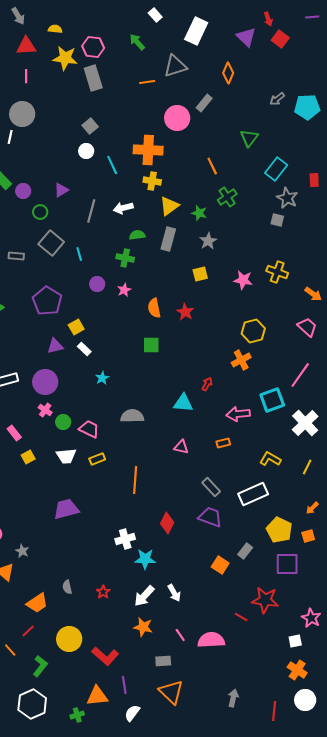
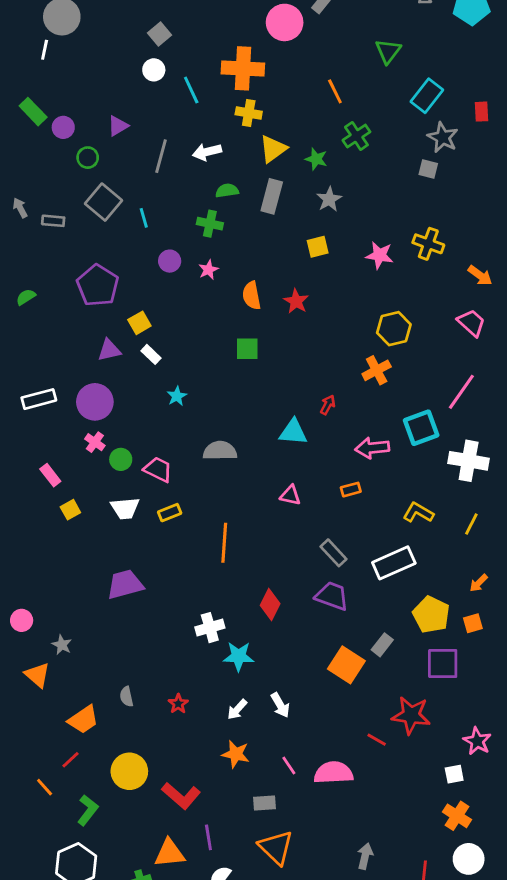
white cross: (305, 423) -> (469, 461), turned -36
orange square: (220, 565) -> (346, 665), size x1.4
white arrow: (144, 596) -> (237, 709), size x0.7

